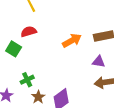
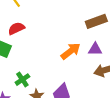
orange arrow: (72, 40) -> (71, 51), moved

